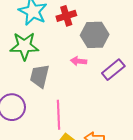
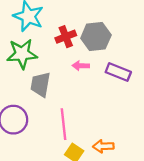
red cross: (66, 16) -> (66, 37), moved
purple rectangle: (113, 70) -> (118, 72), turned 65

